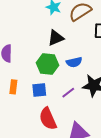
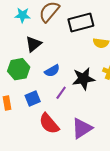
blue semicircle: (74, 62) -> (52, 71), moved
green hexagon: (47, 64) -> (19, 69), moved

